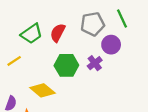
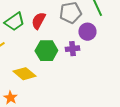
purple cross: (95, 63) -> (72, 49), turned 32

